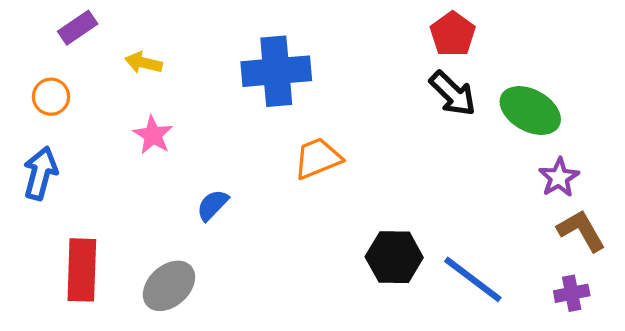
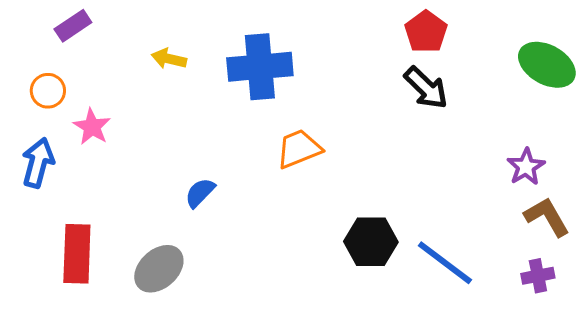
yellow arrow: (143, 63) -> (169, 59), moved
green ellipse: (530, 111) -> (547, 65), moved
pink star: (153, 135) -> (92, 127), moved

